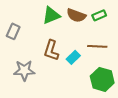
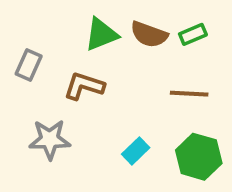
brown L-shape: (51, 50) -> (84, 86), moved, turned 90
cyan rectangle: (73, 57) -> (136, 151), moved

